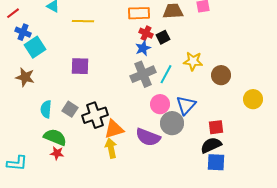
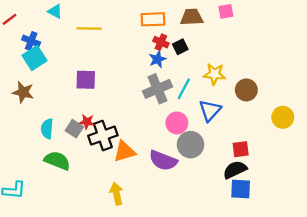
blue cross: (23, 32) -> (31, 41), moved
blue triangle: (186, 105) -> (210, 110), moved
yellow arrow: (111, 148) -> (117, 194), moved
red star: (57, 153) -> (87, 122), moved

